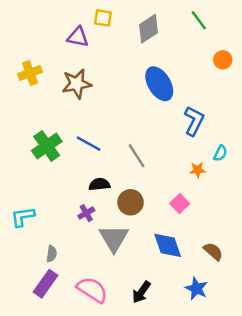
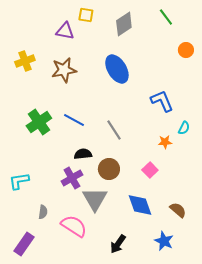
blue ellipse: (159, 84) -> (117, 69), moved
blue L-shape: (194, 121) -> (162, 101), turned -50
purple cross: (86, 213) -> (72, 178), size x1.5
purple rectangle: (46, 284) -> (24, 244), moved
pink semicircle: (92, 290) -> (74, 226), moved

